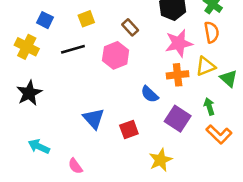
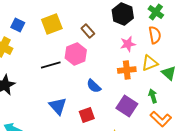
yellow square: (86, 19) -> (52, 24), size x1.5
pink star: (179, 43) -> (128, 44), size x0.7
black line: (73, 49) -> (51, 65), moved
blue semicircle: (150, 94) -> (94, 86), moved

